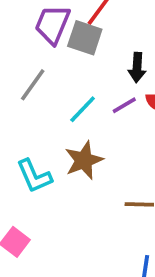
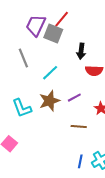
gray line: (33, 85) -> (23, 58), turned -60
purple line: (124, 105) -> (74, 98), moved

